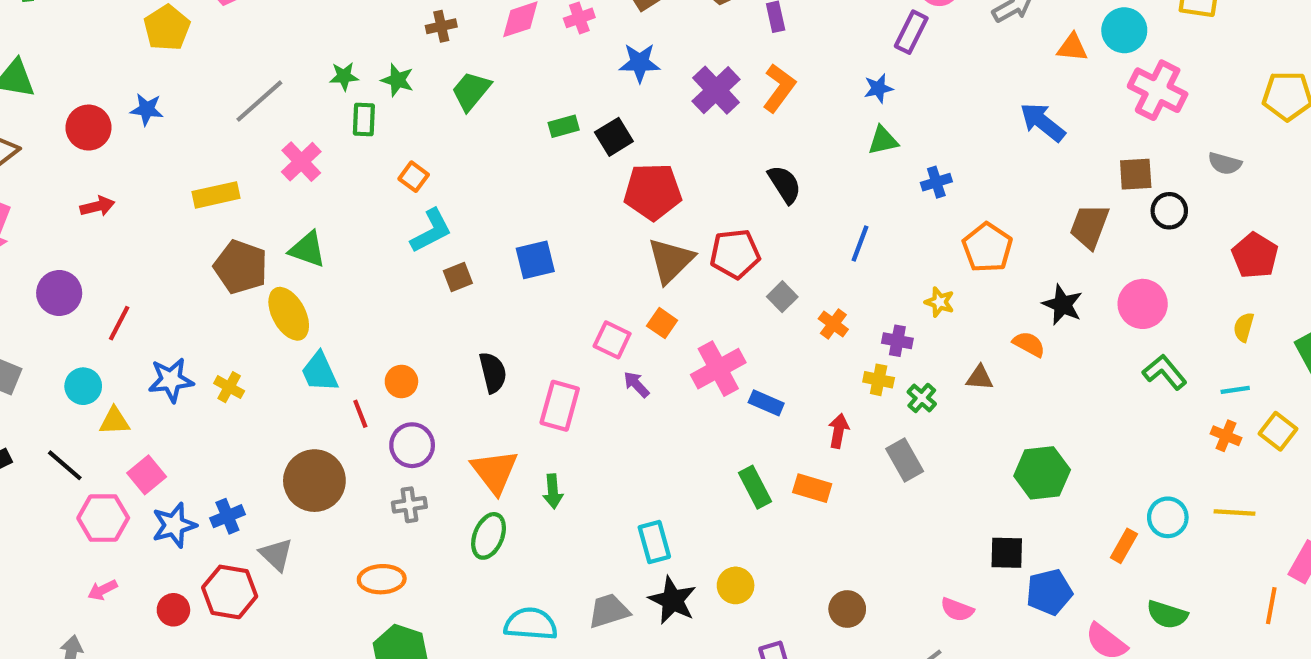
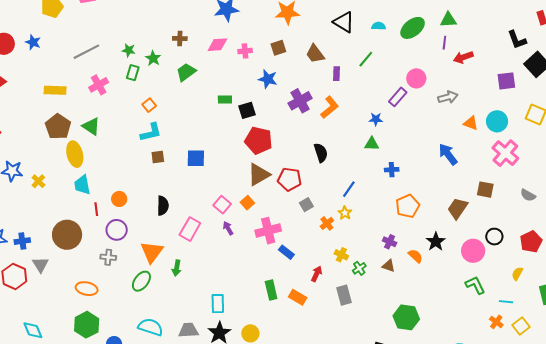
black circle: (1169, 211) -> (494, 237), moved
yellow star: (940, 302) -> (345, 213), moved
purple cross: (897, 341) -> (390, 242), moved

